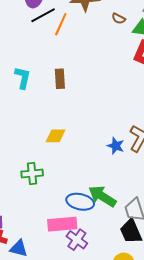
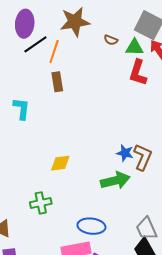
brown rectangle: (60, 79) -> (57, 82), moved
blue star: (116, 146) -> (125, 153), moved
green arrow: (102, 196) -> (115, 180), moved, turned 140

